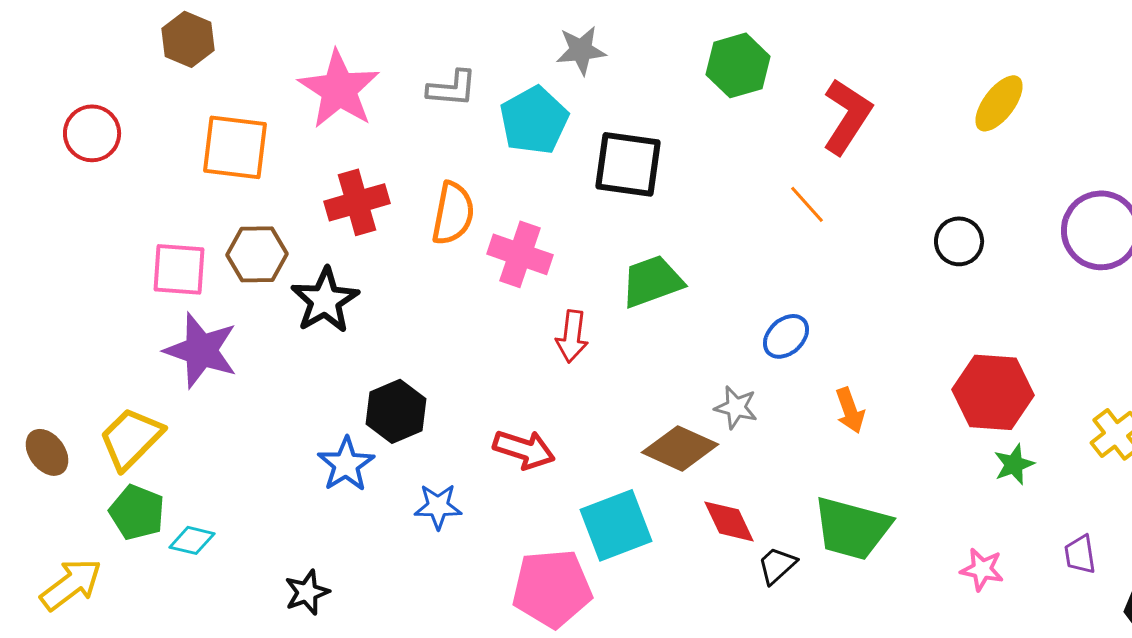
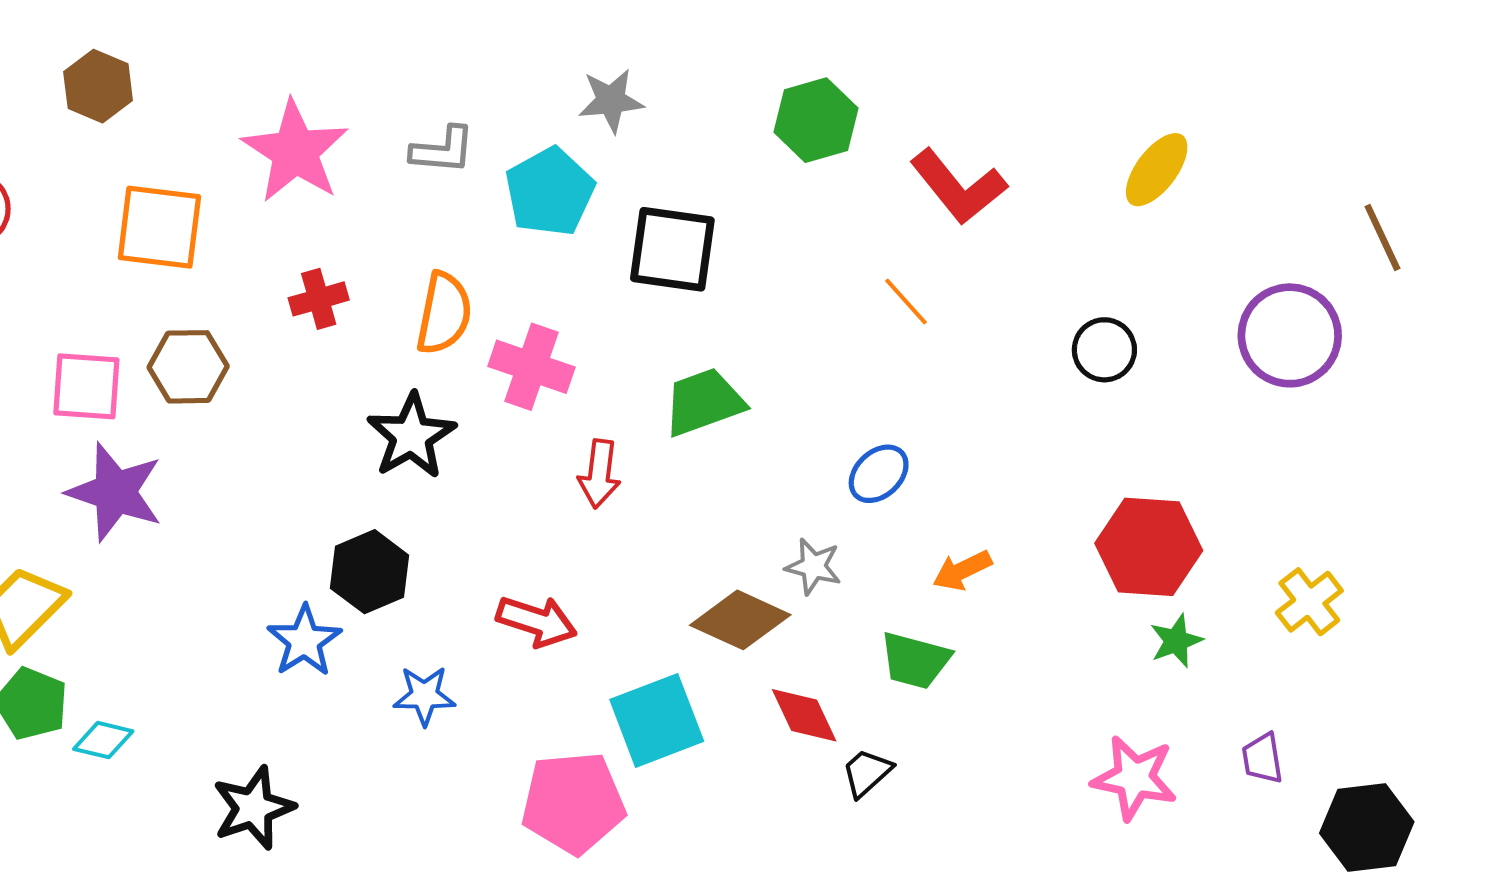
red L-shape: (847, 116) -> (958, 187), turned 108
red cross: (357, 202) -> (319, 299), size x0.7
black star: (325, 300) -> (411, 436), moved
orange arrow: (850, 410) -> (962, 570), turned 84
green trapezoid: (852, 528) -> (915, 660), moved, size x0.7
pink star: (982, 569) -> (1134, 778), size x1.5
black star: (307, 592) -> (253, 808), size x1.4

